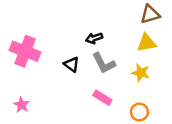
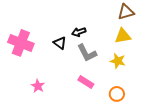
black triangle: (71, 64) -> (60, 43), moved
pink star: (21, 105) -> (38, 86), moved

